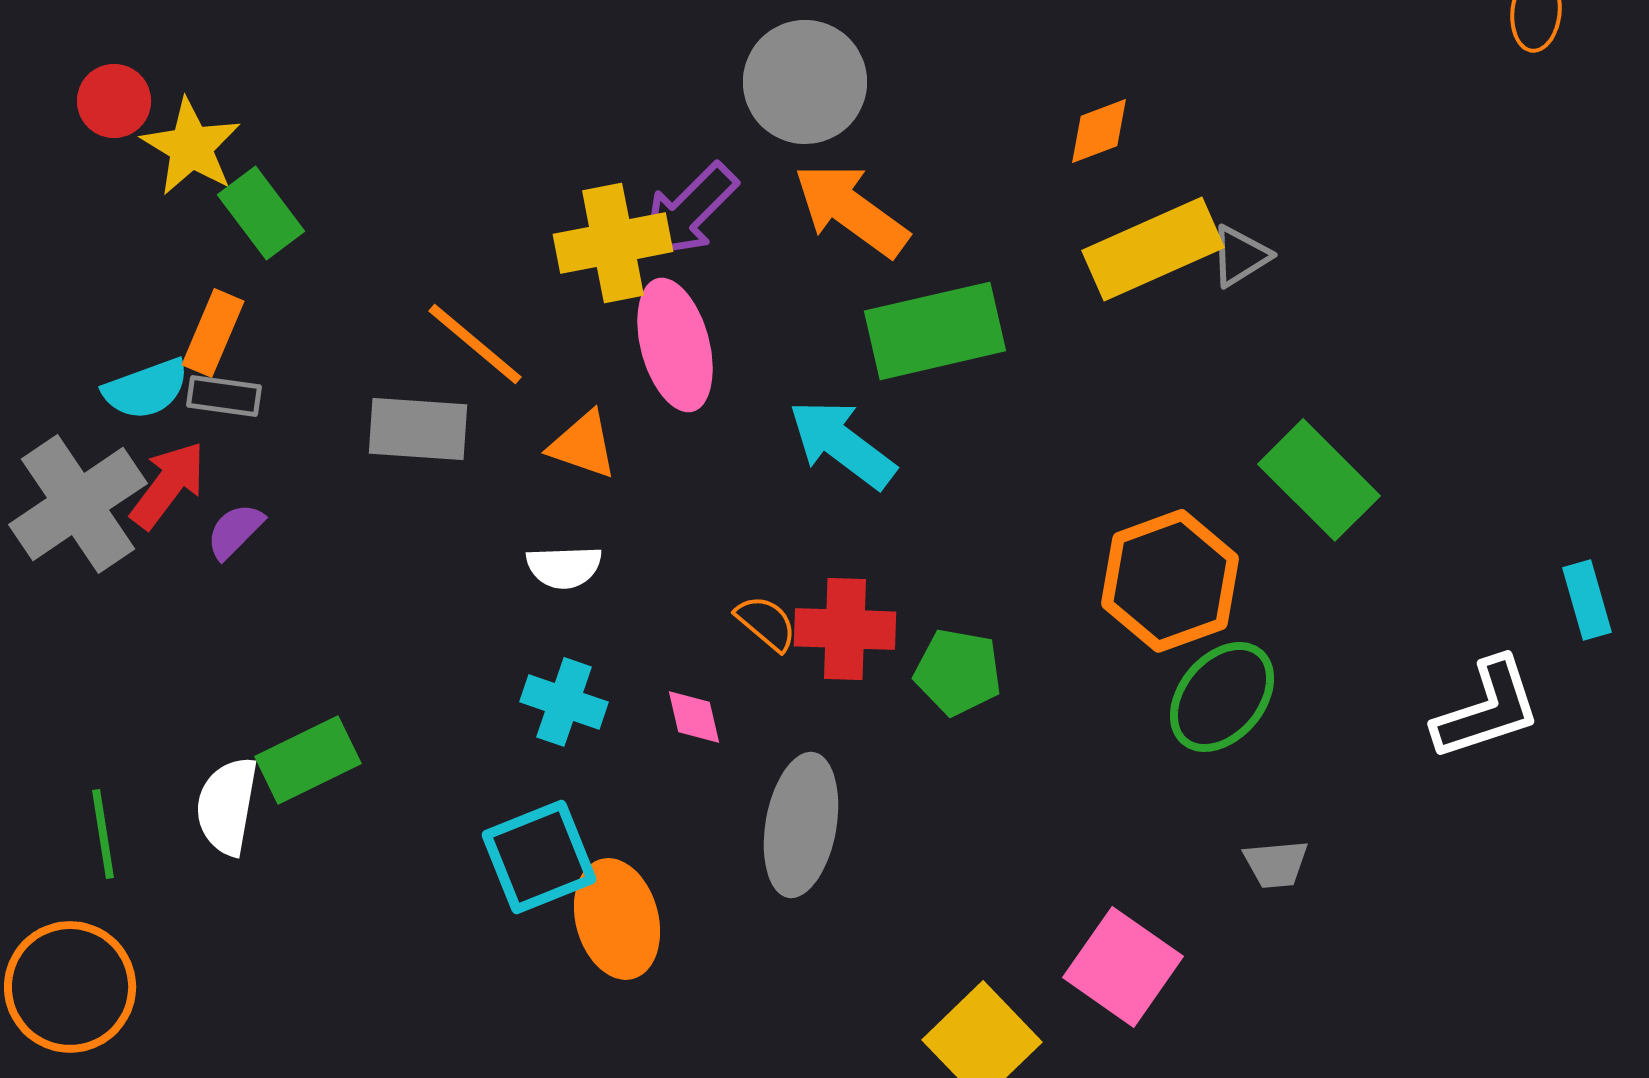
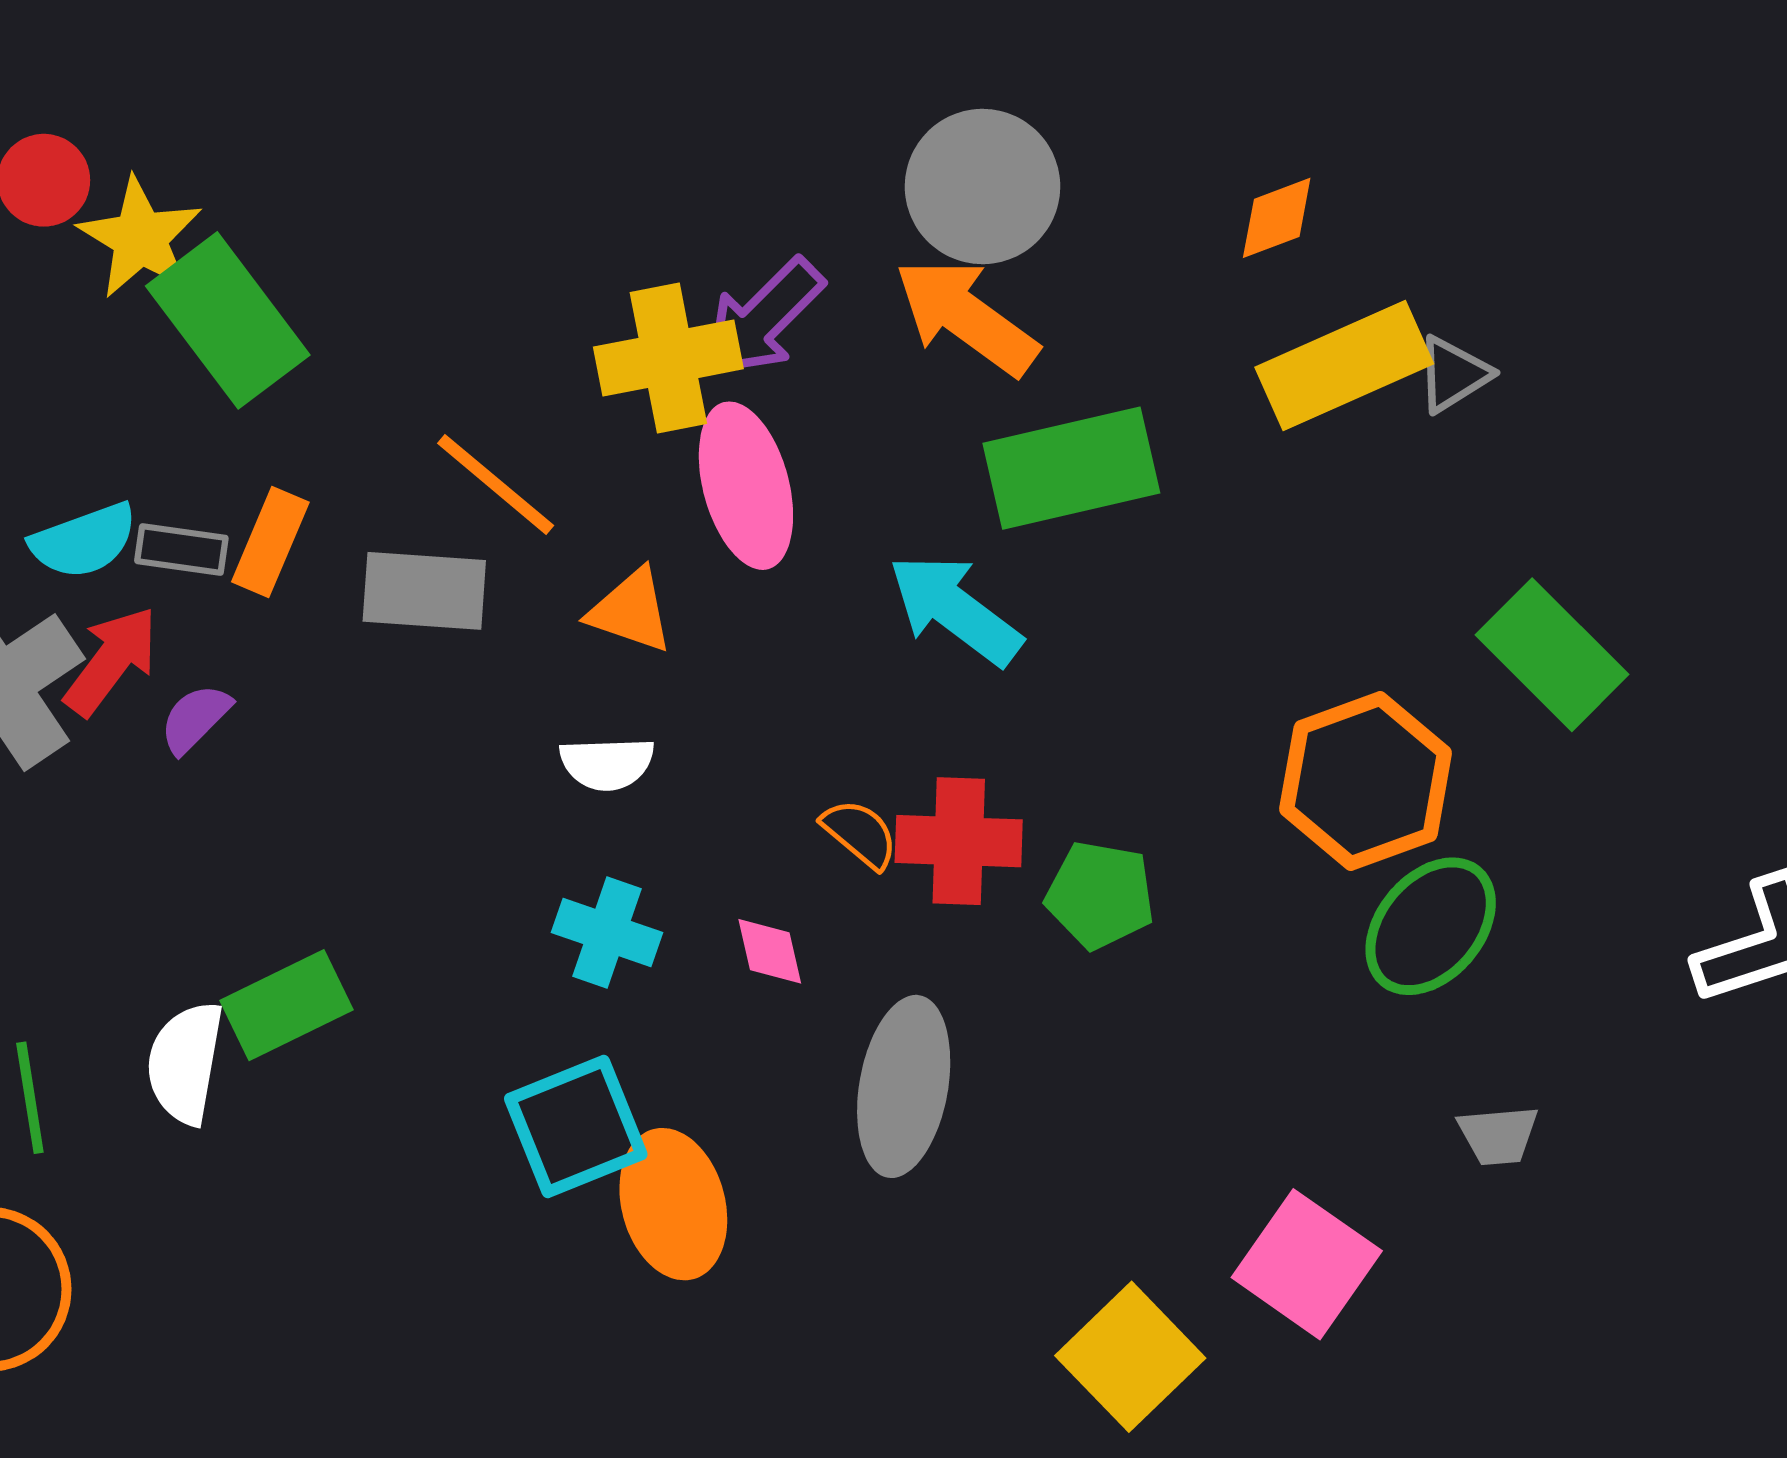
gray circle: (805, 82) -> (983, 187), moved
green rectangle: (261, 213) -> (228, 320), size x1.5
orange rectangle: (213, 333) -> (270, 542), moved

